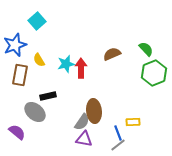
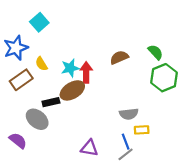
brown rectangle: (20, 75) -> (21, 80), turned 45
brown ellipse: (94, 111) -> (72, 90), moved, turned 65
gray semicircle: (82, 122) -> (129, 114), moved, turned 48

